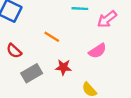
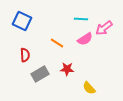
red semicircle: (14, 51) -> (25, 55), turned -136
pink semicircle: (97, 51) -> (85, 39), moved

